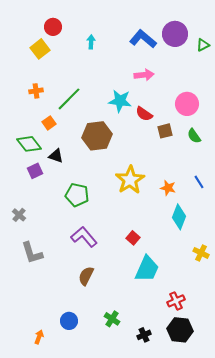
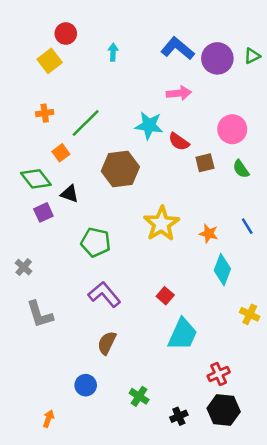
purple circle: (175, 34) -> (217, 58), moved
blue circle: (69, 321) -> (86, 385), moved

